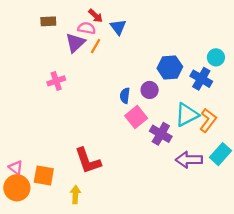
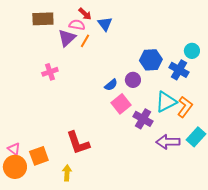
brown rectangle: (48, 21) -> (43, 19), size x1.5
blue semicircle: (125, 96) -> (111, 85), turned -136
orange square: (44, 175) -> (39, 156), turned -30

